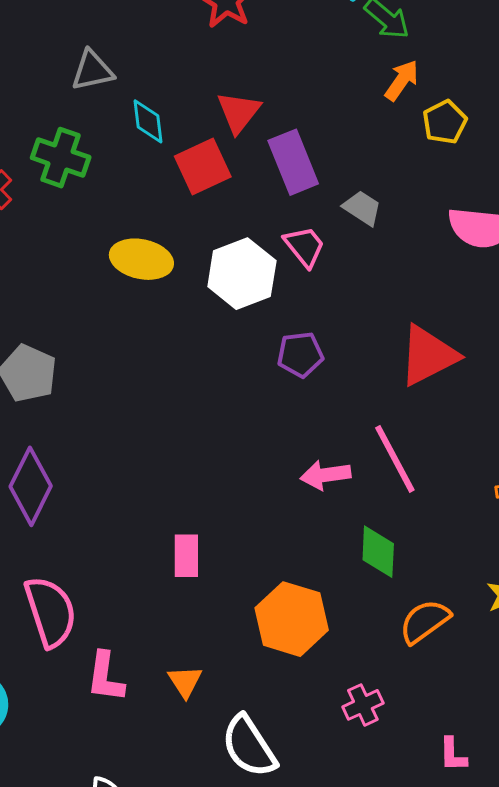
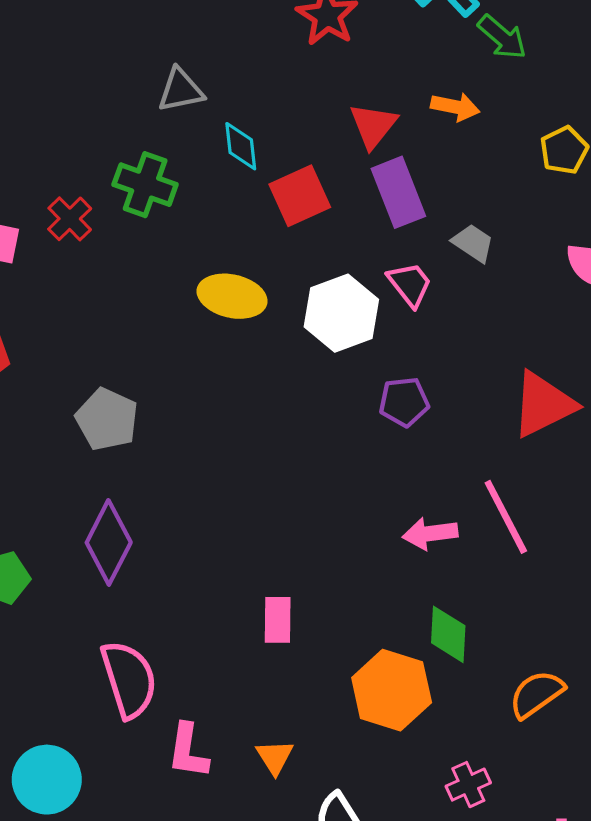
orange arrow: (402, 80) -> (455, 107), moved, turned 66
red triangle: (239, 112) -> (373, 126), moved
green diamond: (378, 552) -> (448, 634), moved

